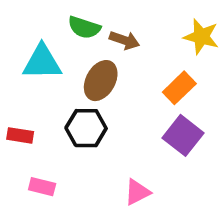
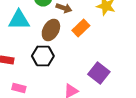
orange rectangle: (179, 88) -> (81, 28), moved
purple square: (183, 135) -> (99, 73), moved

